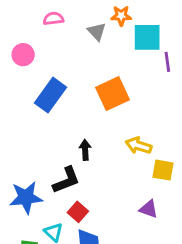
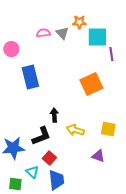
pink semicircle: (53, 19) -> (43, 33), moved
orange square: (113, 94) -> (91, 84), moved
blue rectangle: (50, 95) -> (30, 77), turned -50
yellow arrow: (138, 146) -> (75, 130), moved

